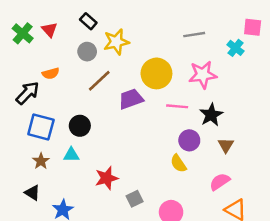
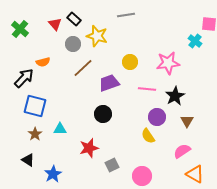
red triangle: (49, 30) -> (55, 24), moved
gray line: (194, 35) -> (126, 15), moved
yellow star: (116, 42) -> (97, 36), turned 30
yellow circle: (156, 73) -> (130, 62), size x0.6
black circle: (80, 126) -> (103, 114), moved

